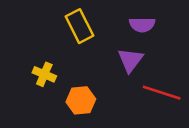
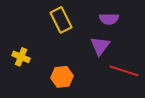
yellow cross: (44, 74) -> (21, 57), moved

